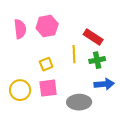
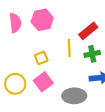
red rectangle: (93, 37) -> (88, 31), turned -72
pink square: (48, 88) -> (43, 82), turned -30

